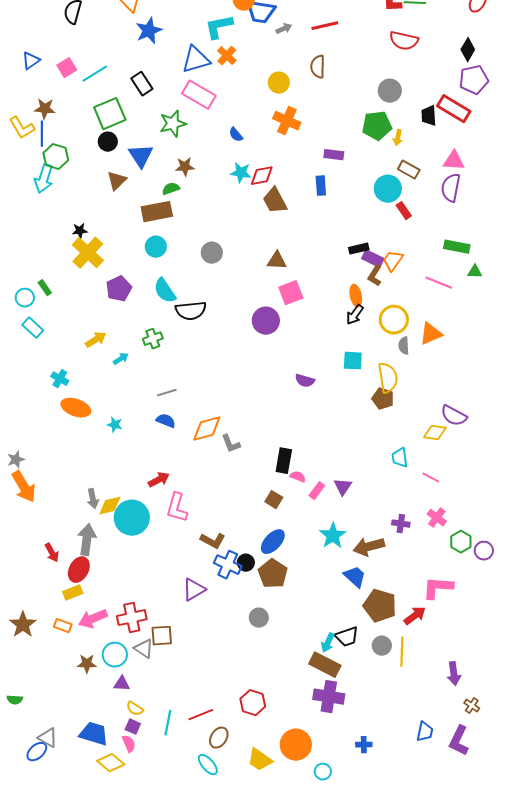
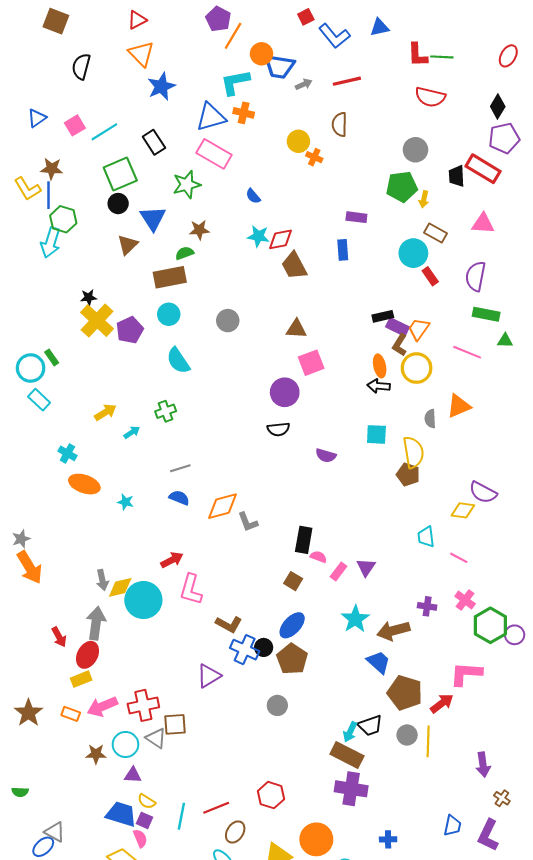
orange cross: (227, 56) -> (244, 113), turned -30
orange cross: (287, 121) -> (314, 157), moved, size x0.6
purple semicircle: (451, 188) -> (476, 276), moved
purple pentagon: (119, 289) -> (130, 330), moved
cyan circle: (25, 298) -> (31, 368), size x1.4
black semicircle: (191, 311) -> (278, 429), moved, size x0.7
black arrow: (355, 315) -> (379, 386), turned 60
yellow circle: (394, 320) -> (417, 368), moved
green hexagon: (461, 542) -> (490, 625), size x1.5
blue trapezoid: (94, 734) -> (121, 814), moved

